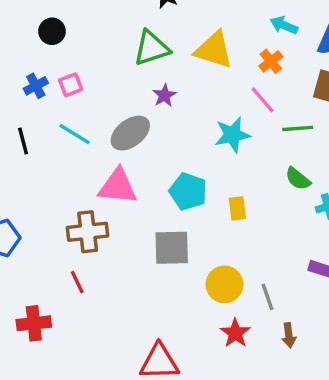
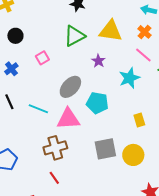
pink square: (71, 85) -> (42, 58), moved
purple star: (164, 95) -> (98, 61), moved
cyan line: (75, 134) -> (38, 109), moved
cyan pentagon: (188, 191) -> (97, 103), moved
yellow circle: (224, 284) -> (133, 155), moved

